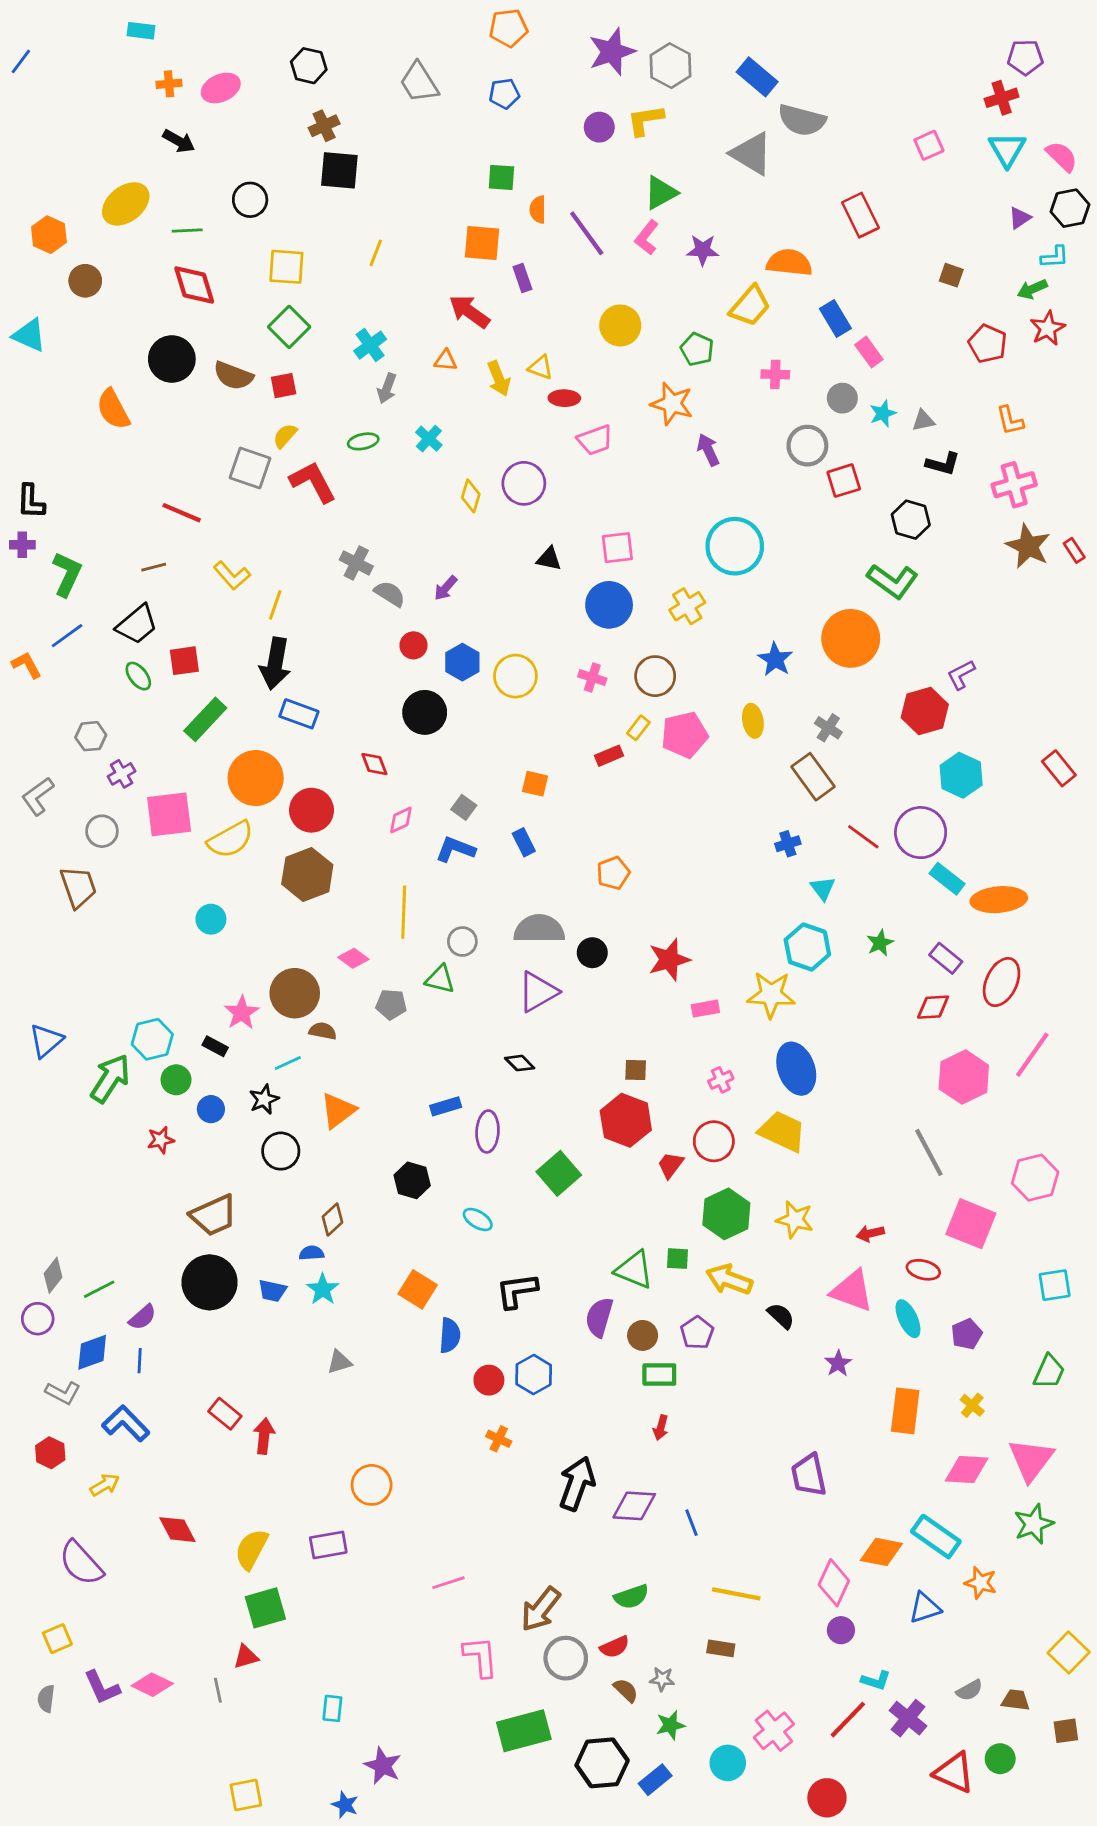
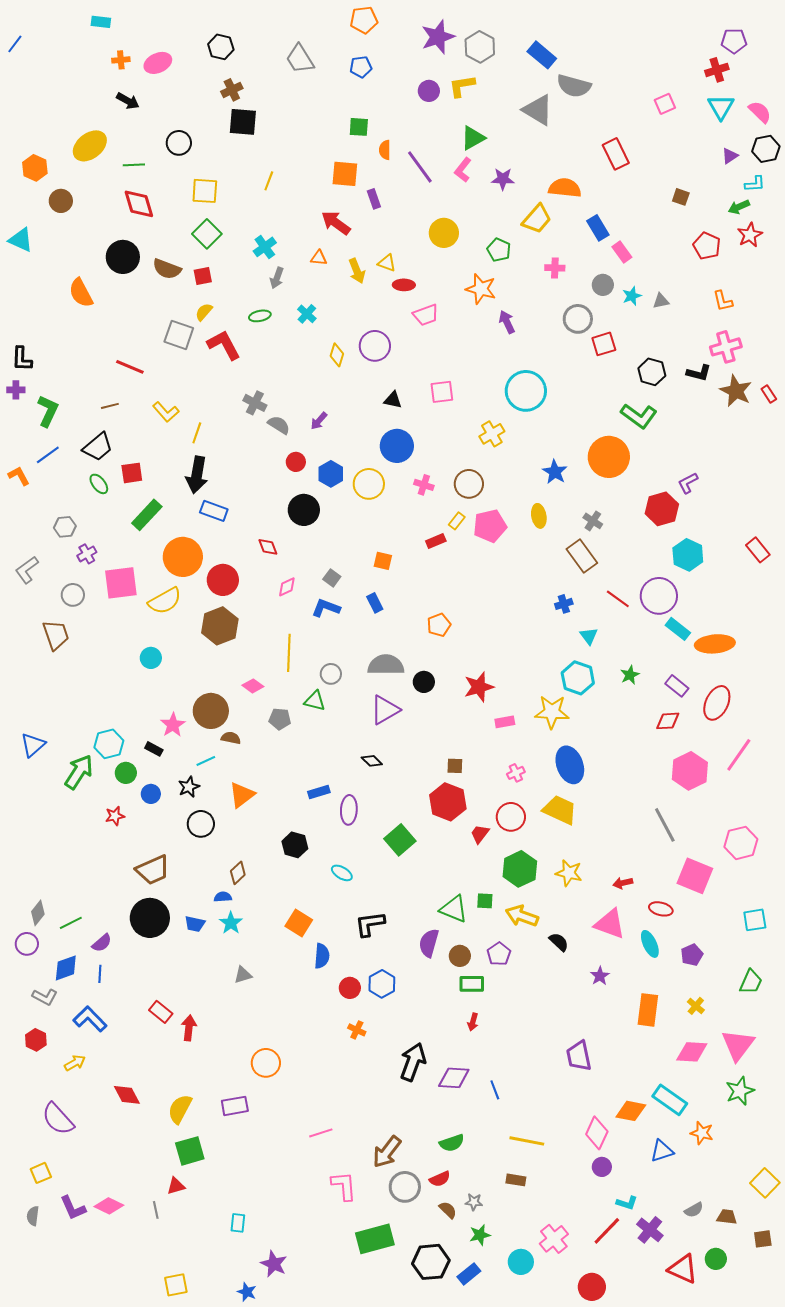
black L-shape: (943, 464) -> (699, 373), moved
blue circle: (609, 605) -> (397, 446), moved

